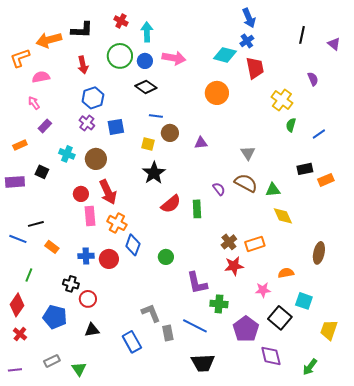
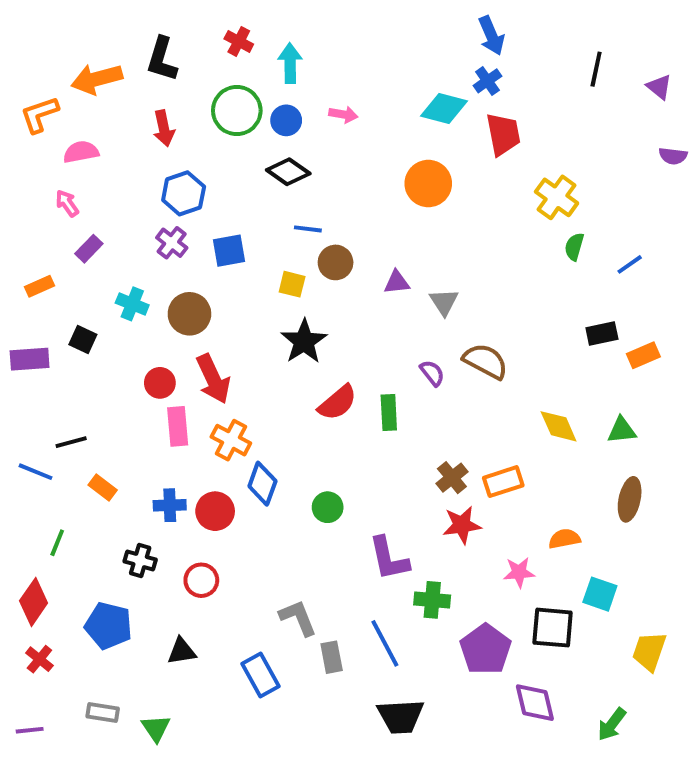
black L-shape: (82, 30) -> (162, 59), turned 105
pink arrow: (174, 58) -> (343, 114), size x0.6
purple semicircle: (313, 79) -> (673, 156), moved, turned 120
gray triangle: (248, 153) -> (444, 302), moved
green triangle: (273, 190) -> (622, 430), moved
red circle: (88, 299) -> (201, 580), moved
black square: (280, 318) -> (553, 628), turned -35
blue line: (195, 326) -> (385, 643), turned 35
gray rectangle: (52, 361) -> (103, 712), turned 35

